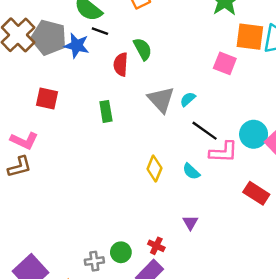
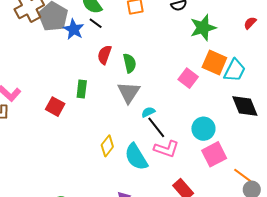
green semicircle: (143, 49) -> (130, 63), moved
red square: (47, 98) -> (55, 107), moved
cyan semicircle: (188, 99) -> (148, 112), moved
cyan circle: (254, 134) -> (203, 129), moved
cyan semicircle: (191, 171) -> (136, 157), size x1.8

